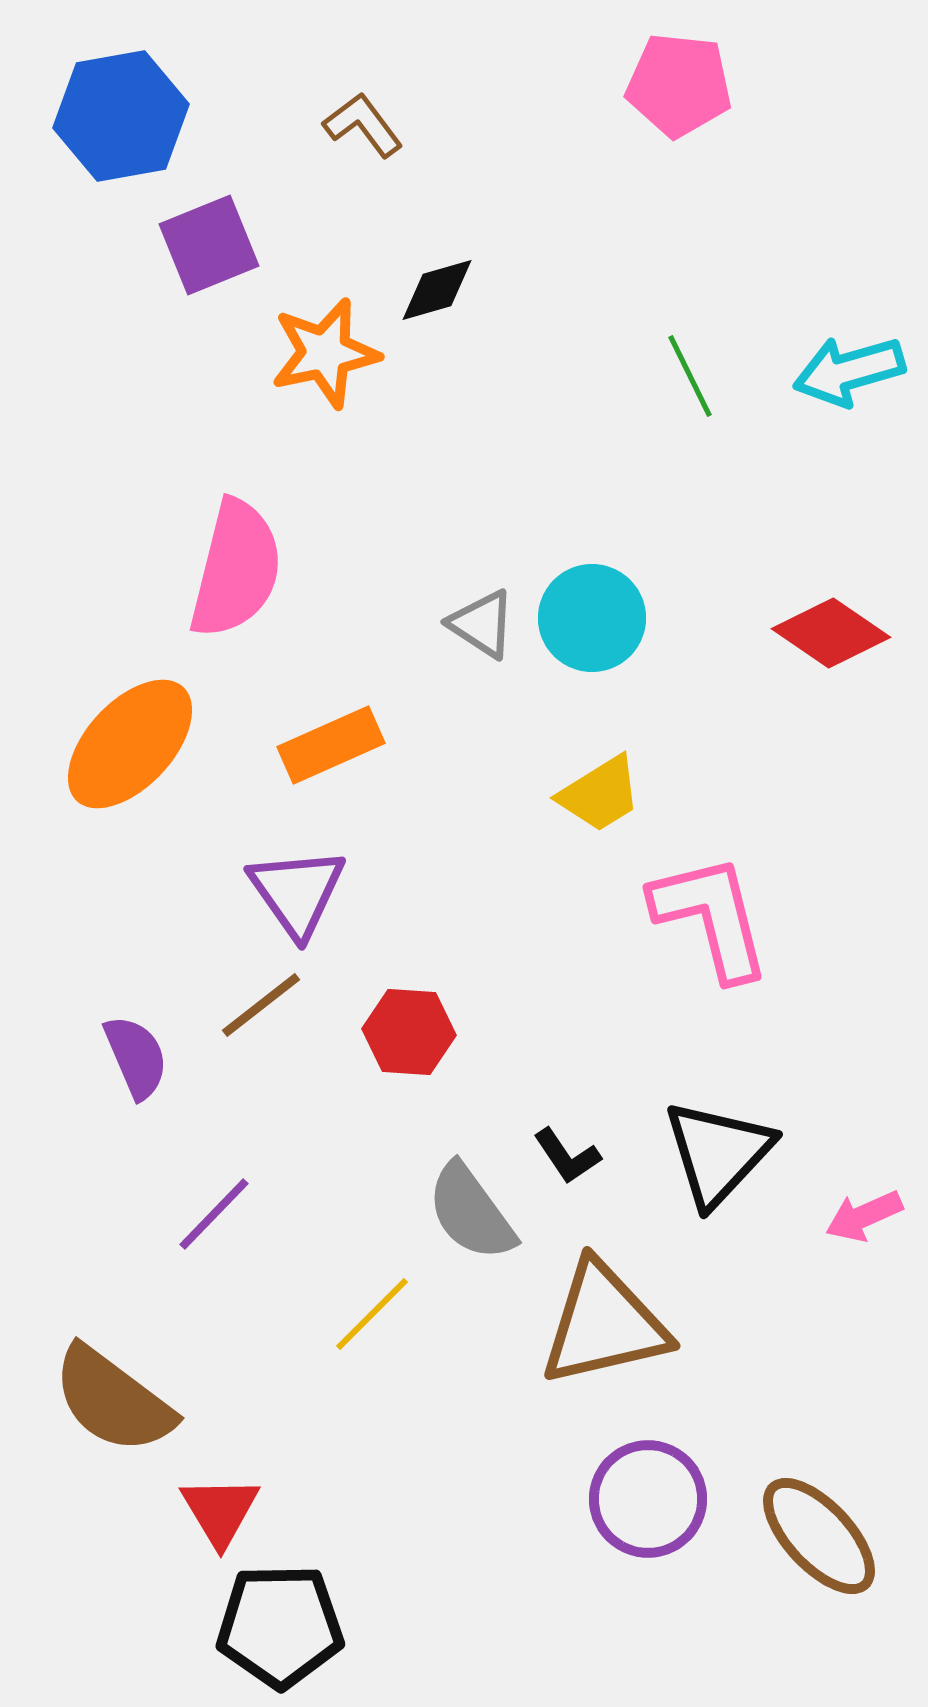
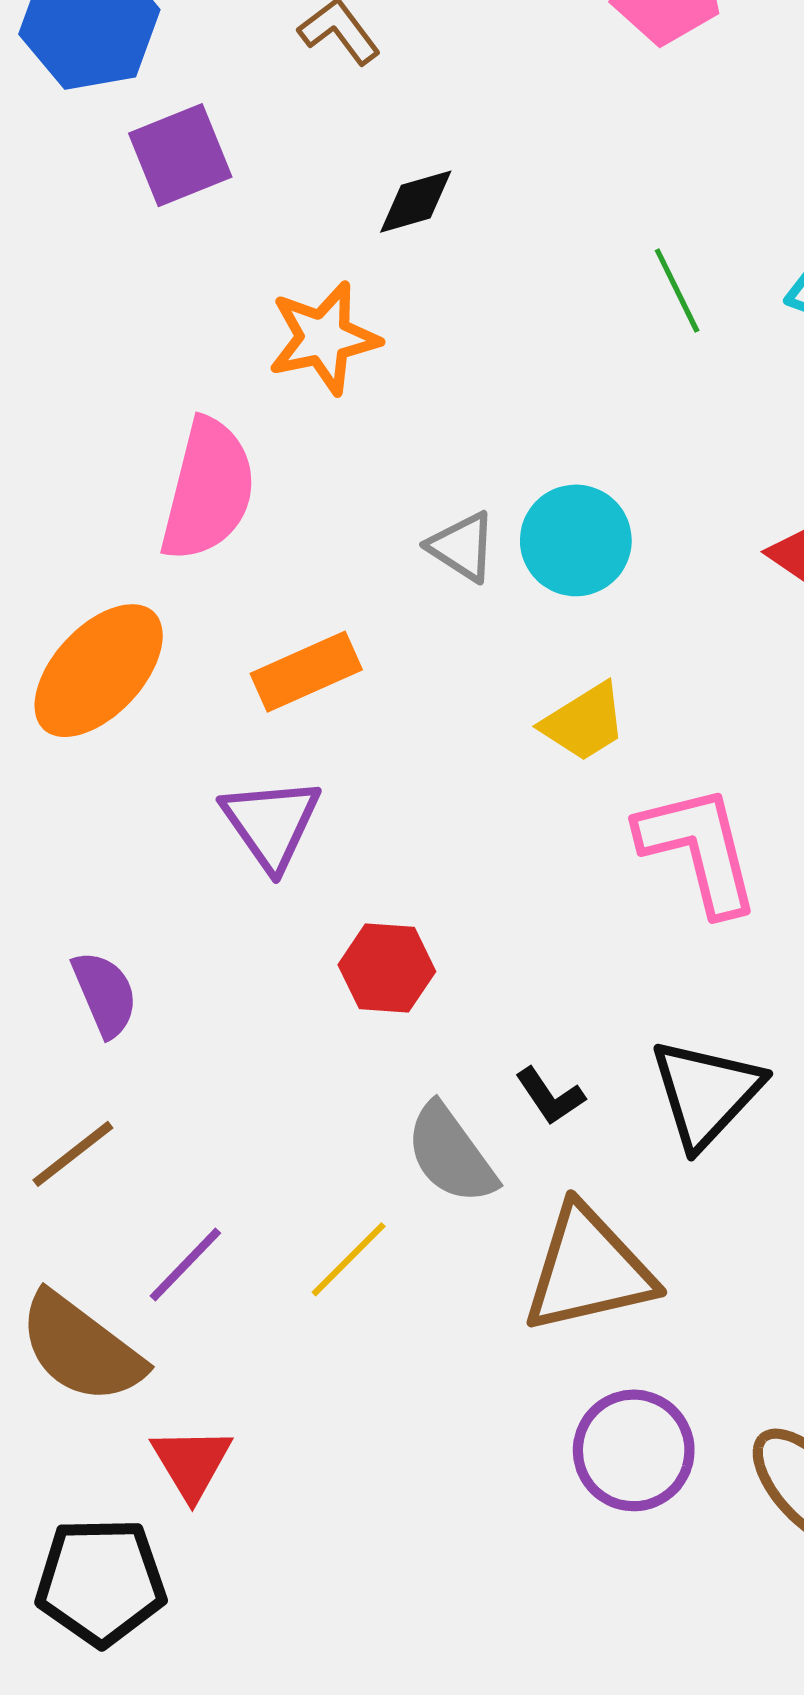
orange star: (325, 353) -> (324, 338), moved
brown line: (261, 1005) -> (73, 1154), moved
purple line: (214, 1214) -> (185, 1265), moved
black pentagon: (280, 1626) -> (101, 1582), moved

